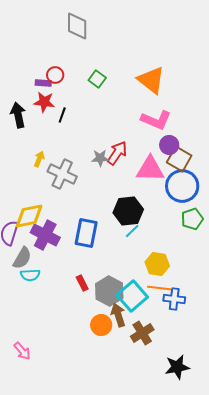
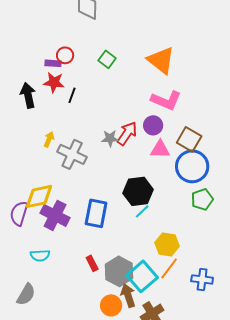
purple circle: (169, 145) -> (153, 125), moved
pink triangle: (150, 169) -> (160, 149), size x0.7
gray semicircle: (22, 258) -> (26, 294), moved
orange line: (159, 288) -> (169, 268), turned -60
blue cross: (174, 299) -> (202, 279), moved

